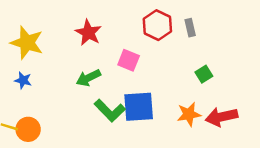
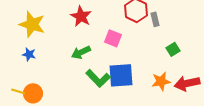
gray rectangle: (190, 28) -> (155, 19), moved

